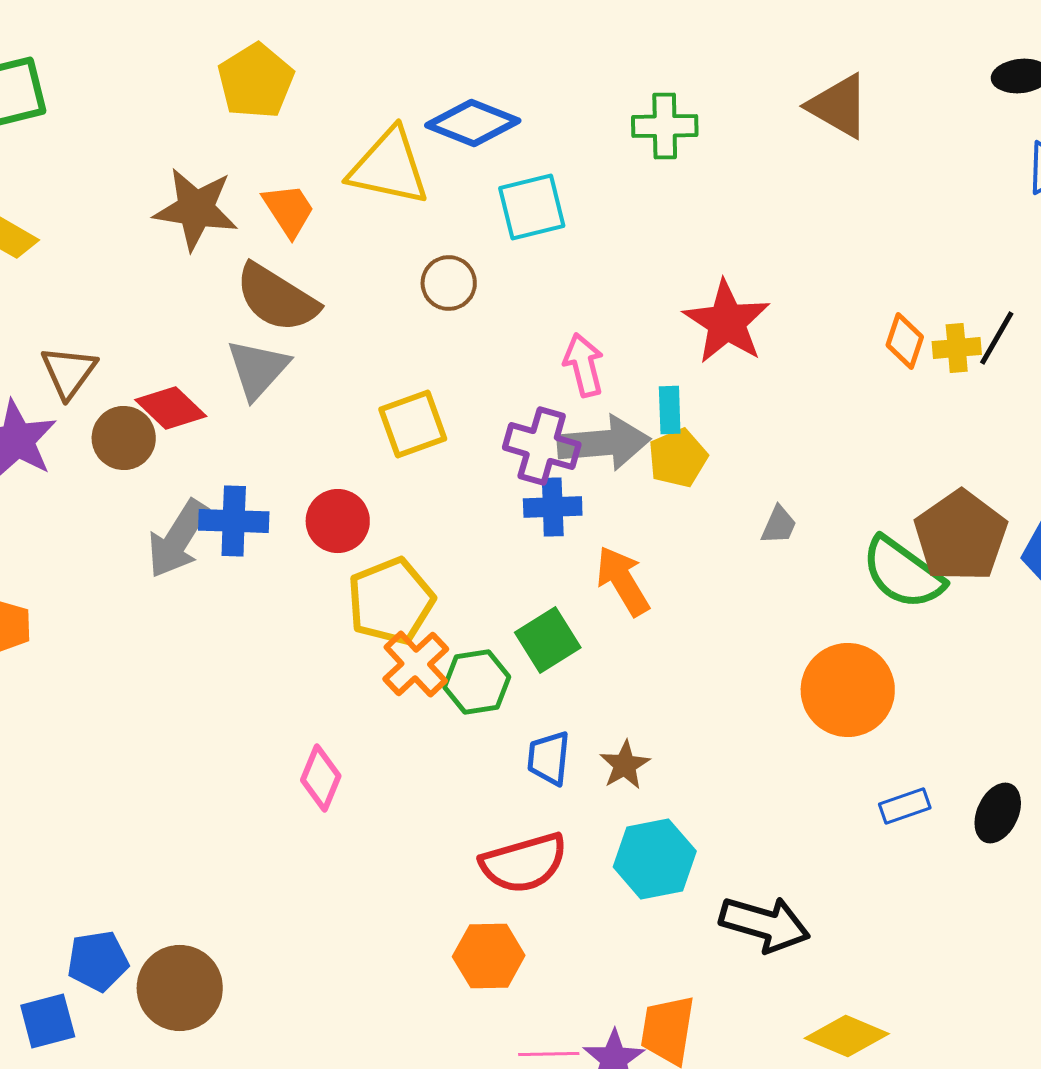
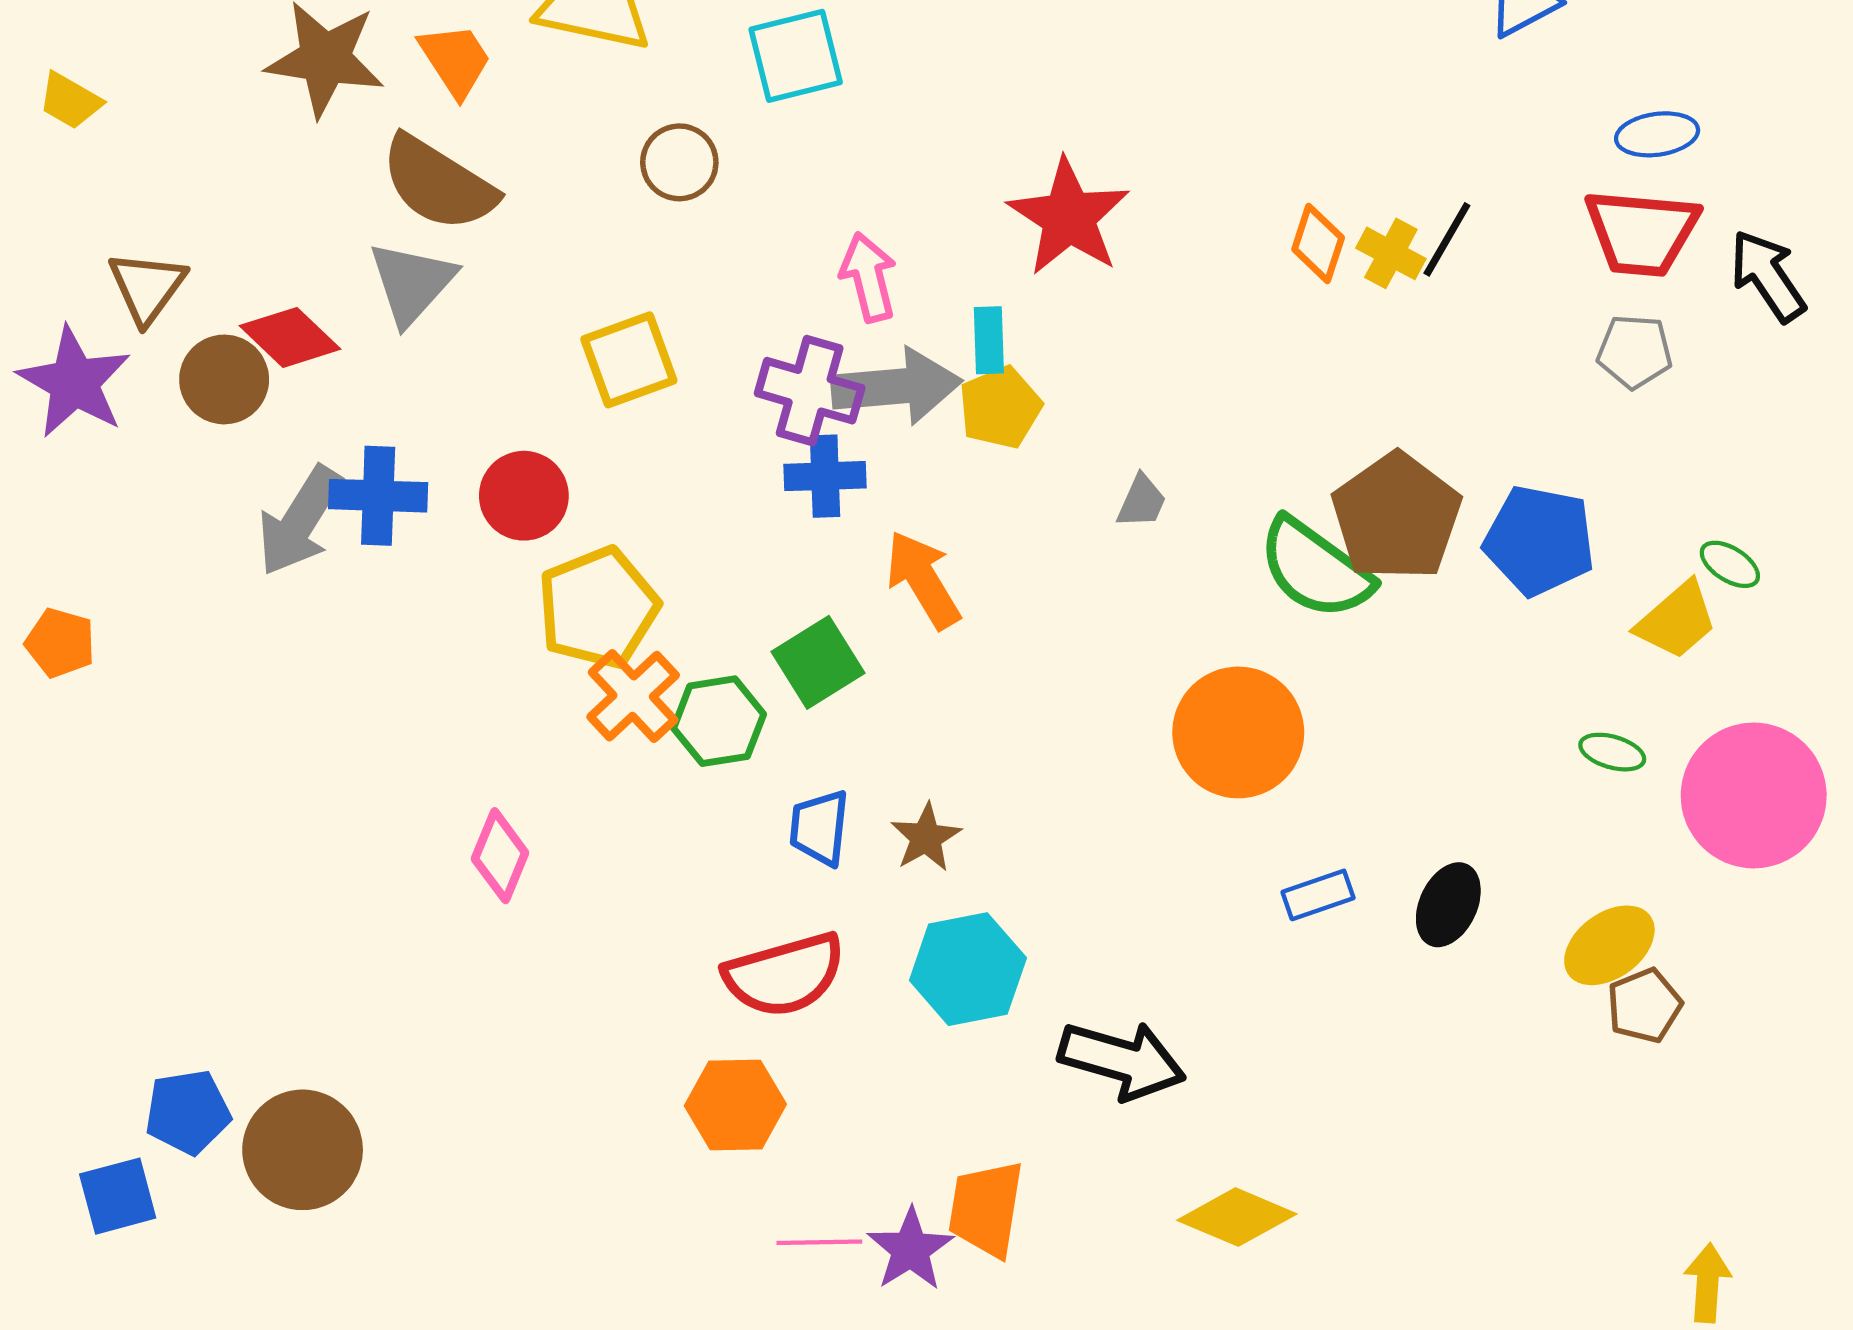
yellow cross: (957, 348) -> (1391, 253), turned 33

